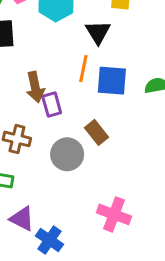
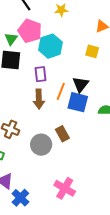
black triangle: (98, 32) -> (81, 84), moved
brown arrow: (35, 87) -> (39, 99), moved
purple rectangle: (52, 104) -> (40, 74), moved

